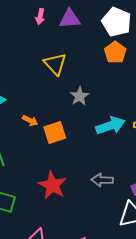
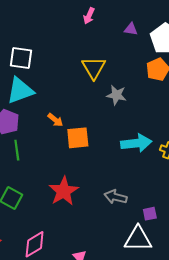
purple triangle: (70, 19) -> (131, 29), moved, size x0.6
gray star: (79, 96) -> (116, 95), moved, turned 30

